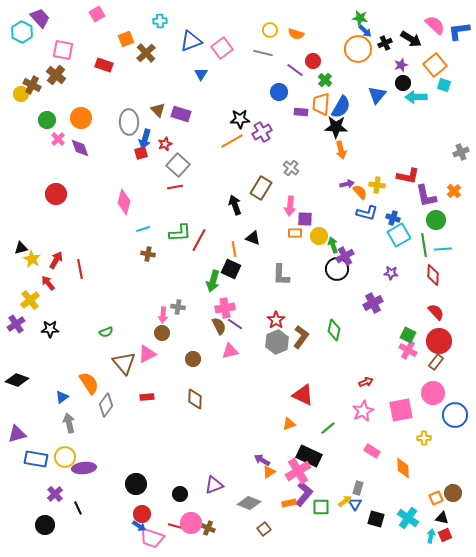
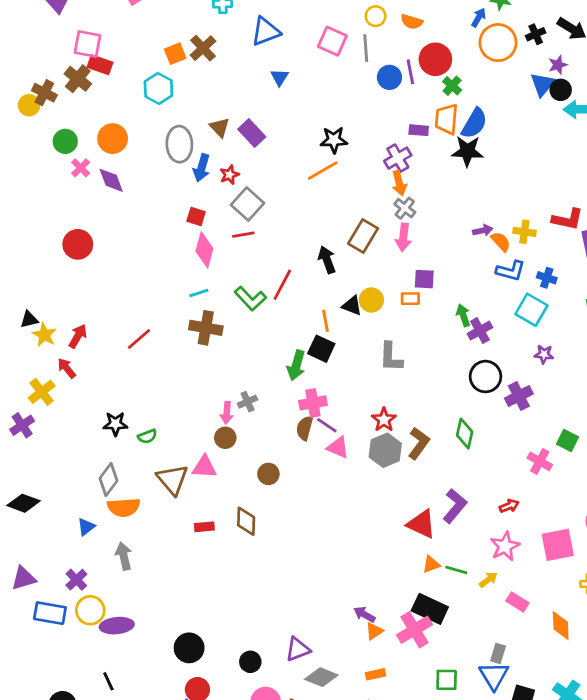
blue arrow: (365, 31) -> (479, 18), moved, turned -104
cyan hexagon: (22, 32) -> (158, 88), moved
orange square: (126, 39) -> (175, 54), moved
pink square: (222, 48) -> (332, 41), moved, turned -30
gray line: (263, 53) -> (366, 48), turned 72
red circle: (313, 61) -> (435, 59), size x1.5
red rectangle: (104, 65) -> (100, 65), moved
purple line: (295, 70) -> (410, 72), turned 42
blue circle: (279, 92) -> (389, 77), moved
blue triangle: (377, 95) -> (543, 84), moved
purple rectangle: (181, 114) -> (252, 133), turned 30
purple cross: (262, 132) -> (398, 158), moved
orange arrow: (341, 150) -> (399, 183), moved
red square: (141, 153) -> (196, 216), moved, turned 32
pink diamond: (124, 202) -> (204, 250), moved
pink arrow: (290, 206) -> (403, 237), moved
green L-shape: (180, 233) -> (250, 299), turned 50
cyan square: (399, 235) -> (531, 310), moved, turned -30
yellow circle: (319, 236) -> (371, 300), moved
red line: (199, 240) -> (282, 285), moved
brown cross: (148, 254) -> (206, 328), size x1.6
red line: (80, 269) -> (139, 339), moved, turned 60
black circle: (337, 269) -> (485, 377), moved
gray cross: (178, 307) -> (248, 402), turned -32
brown semicircle: (219, 326) -> (305, 428), turned -138
black star: (50, 329) -> (115, 424), moved
pink cross: (408, 350) -> (540, 461), moved
pink triangle: (230, 351) -> (338, 447), moved, turned 36
pink triangle: (147, 354) -> (204, 467), turned 30
orange semicircle: (89, 383) -> (124, 507), turned 120
brown diamond: (195, 399) -> (246, 521), moved
gray diamond: (106, 405) -> (108, 479), moved
gray arrow: (69, 423) -> (124, 556), moved
orange triangle: (289, 424) -> (431, 564), moved
green line: (328, 428) -> (456, 570), turned 56
purple cross: (55, 494) -> (76, 580), moved
purple L-shape: (304, 494) -> (455, 506), moved
yellow arrow: (345, 501) -> (488, 580), moved
gray diamond: (249, 503) -> (321, 677), moved
orange rectangle: (289, 503) -> (376, 674), moved
blue triangle: (355, 504) -> (494, 676), size x1.6

